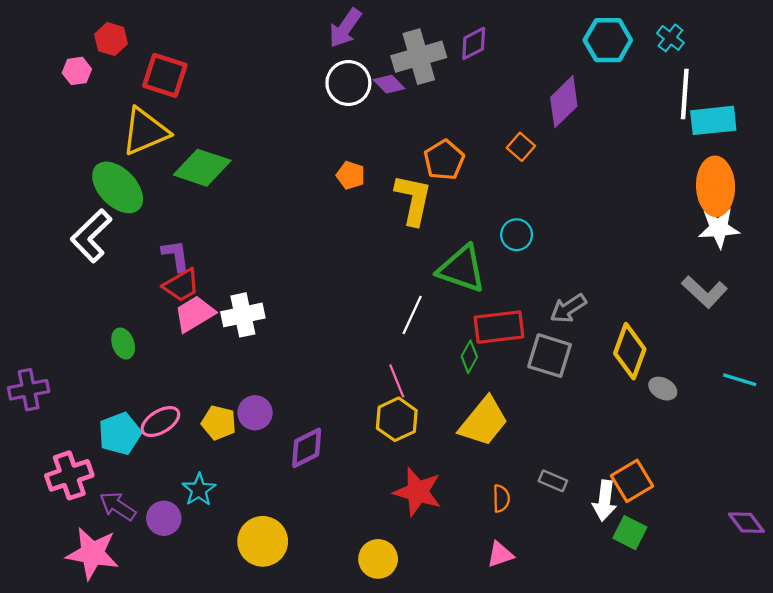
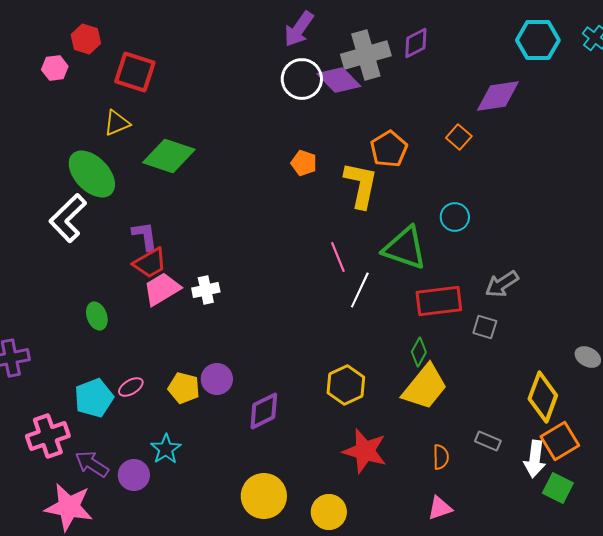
purple diamond: (389, 84) -> (339, 80), size x1.5
purple diamond: (564, 102) -> (498, 96), turned 36
yellow triangle: (145, 131) -> (117, 123), size x0.6
white cross: (243, 315) -> (206, 290), size x0.7
yellow diamond: (630, 351) -> (543, 397), moved
gray square: (550, 356) -> (485, 327), size x0.6
green diamond: (469, 357) -> (419, 352), moved
pink line: (397, 381) -> (338, 257), moved
pink ellipse: (160, 422) -> (131, 387), size x0.7
yellow circle: (263, 541) -> (264, 496), moved

